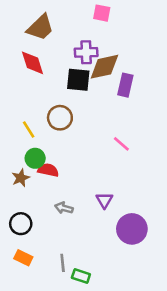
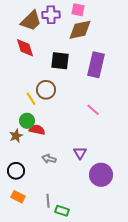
purple cross: (86, 52) -> (51, 15), moved
brown diamond: (104, 67) -> (80, 30), moved
purple rectangle: (125, 85) -> (96, 65), size x1.4
yellow line: (29, 130) -> (31, 99), moved

